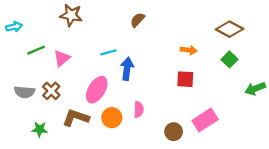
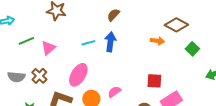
brown diamond: (230, 29) -> (176, 25), moved
blue arrow: (127, 69) -> (110, 42), moved
red square: (185, 79) -> (154, 81), moved
pink semicircle: (139, 110) -> (114, 92), turned -128

